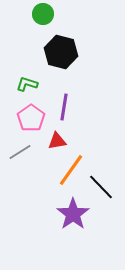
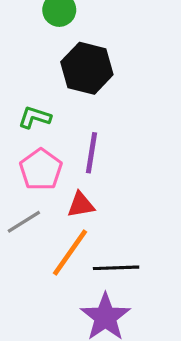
orange line: (71, 170) -> (70, 252), moved
black line: (101, 187) -> (116, 268), moved, turned -48

